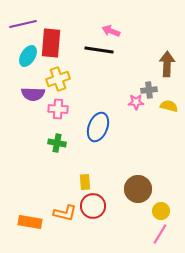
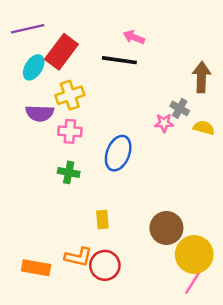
red rectangle: (51, 43) -> (61, 52), turned 32
gray cross: (149, 90) -> (180, 108), turned 35
red circle: (93, 206) -> (105, 265), moved
yellow circle: (161, 211) -> (194, 255), size x1.8

